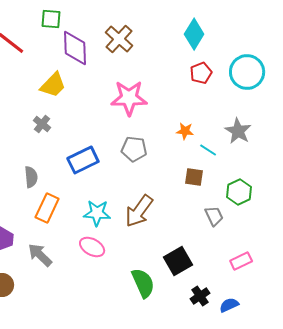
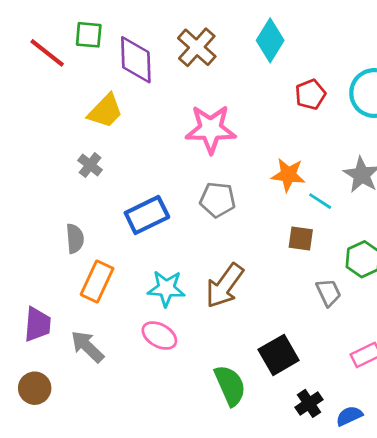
green square: (51, 19) -> (89, 35), moved
cyan diamond: (194, 34) -> (270, 40), moved
orange star: (185, 131) -> (288, 175), size x1.4

